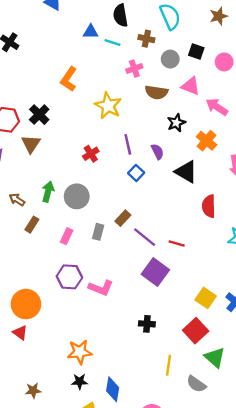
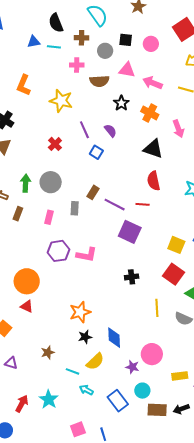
pink cross: (134, 69) -> (77, 65), turned 32
black triangle: (186, 172) -> (153, 149), moved
red semicircle: (209, 206) -> (154, 181), moved

